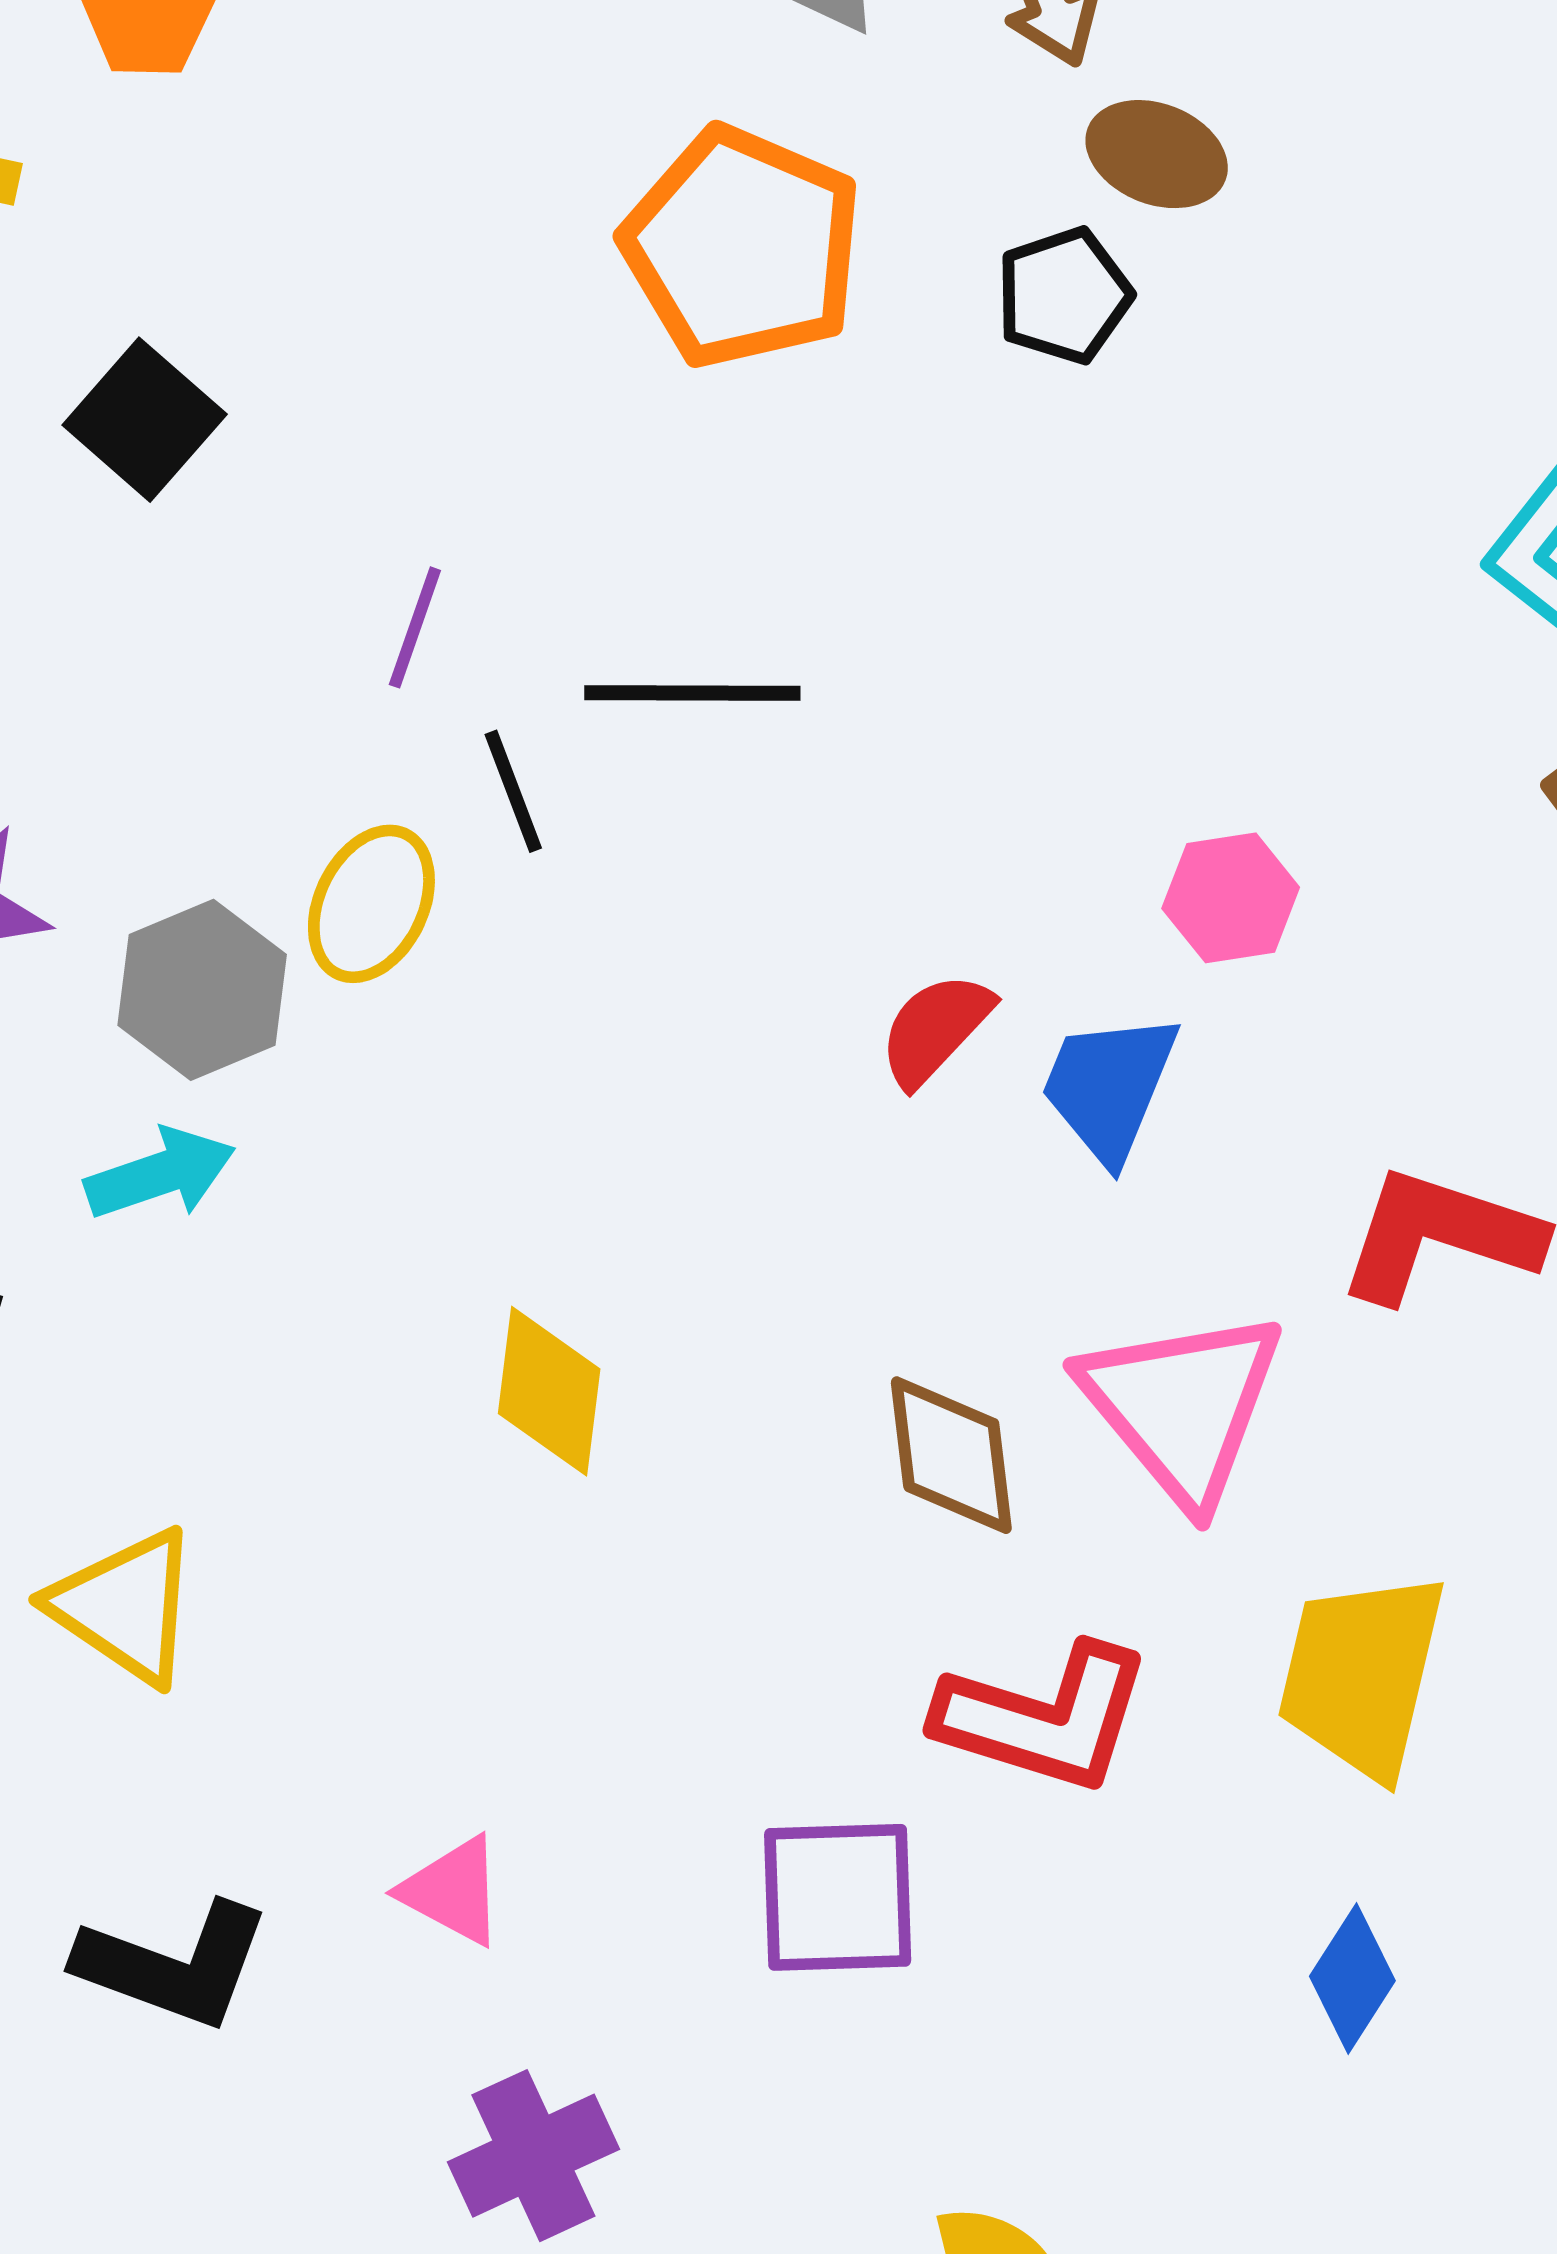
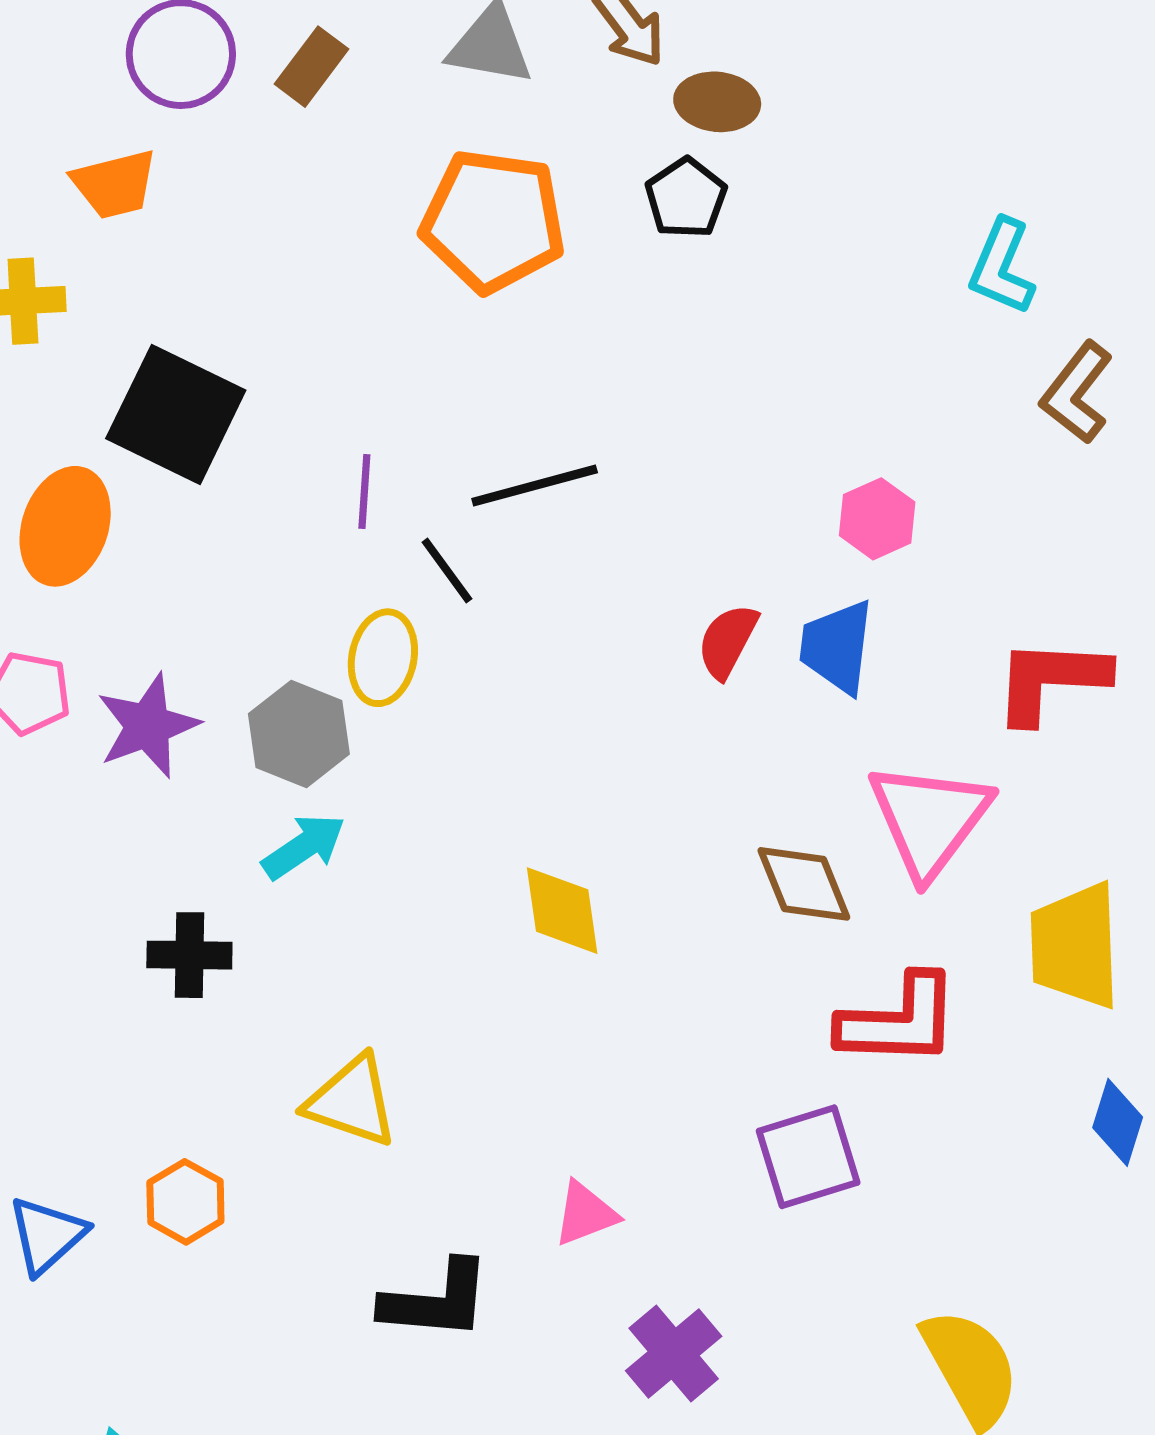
black square: (145, 420) -> (176, 414), size x1.5
pink triangle: (1182, 1406) -> (929, 819), turned 32
pink triangle: (453, 1891) -> (585, 1214), turned -34

